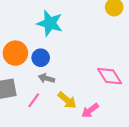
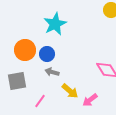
cyan star: (50, 23) -> (55, 24), turned 30
pink line: (34, 100) -> (40, 101), moved

